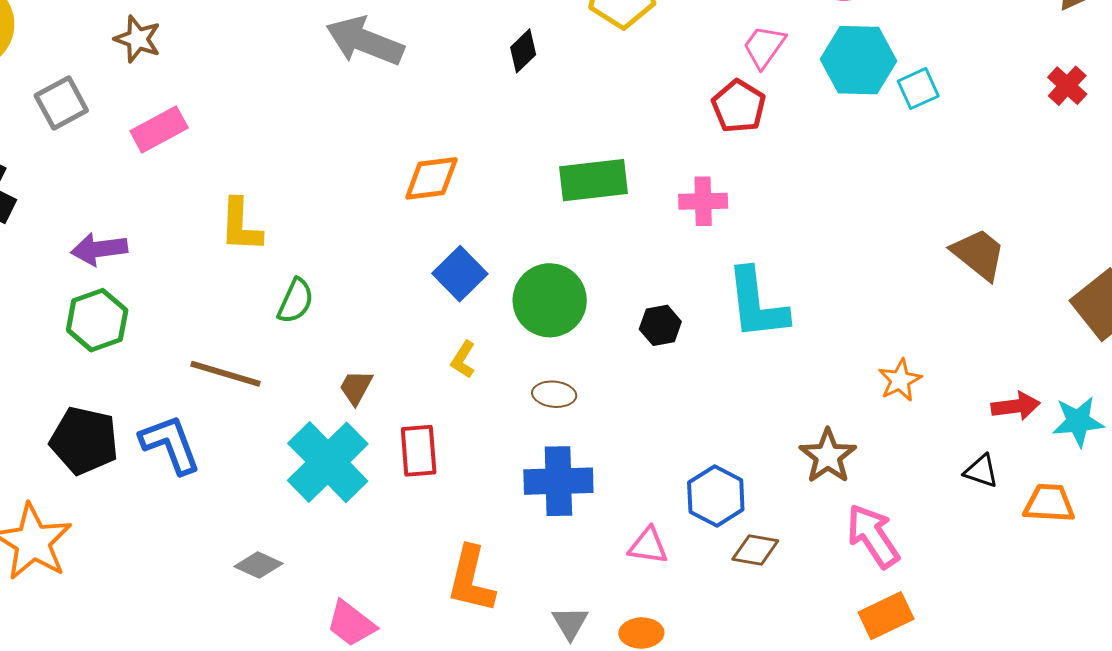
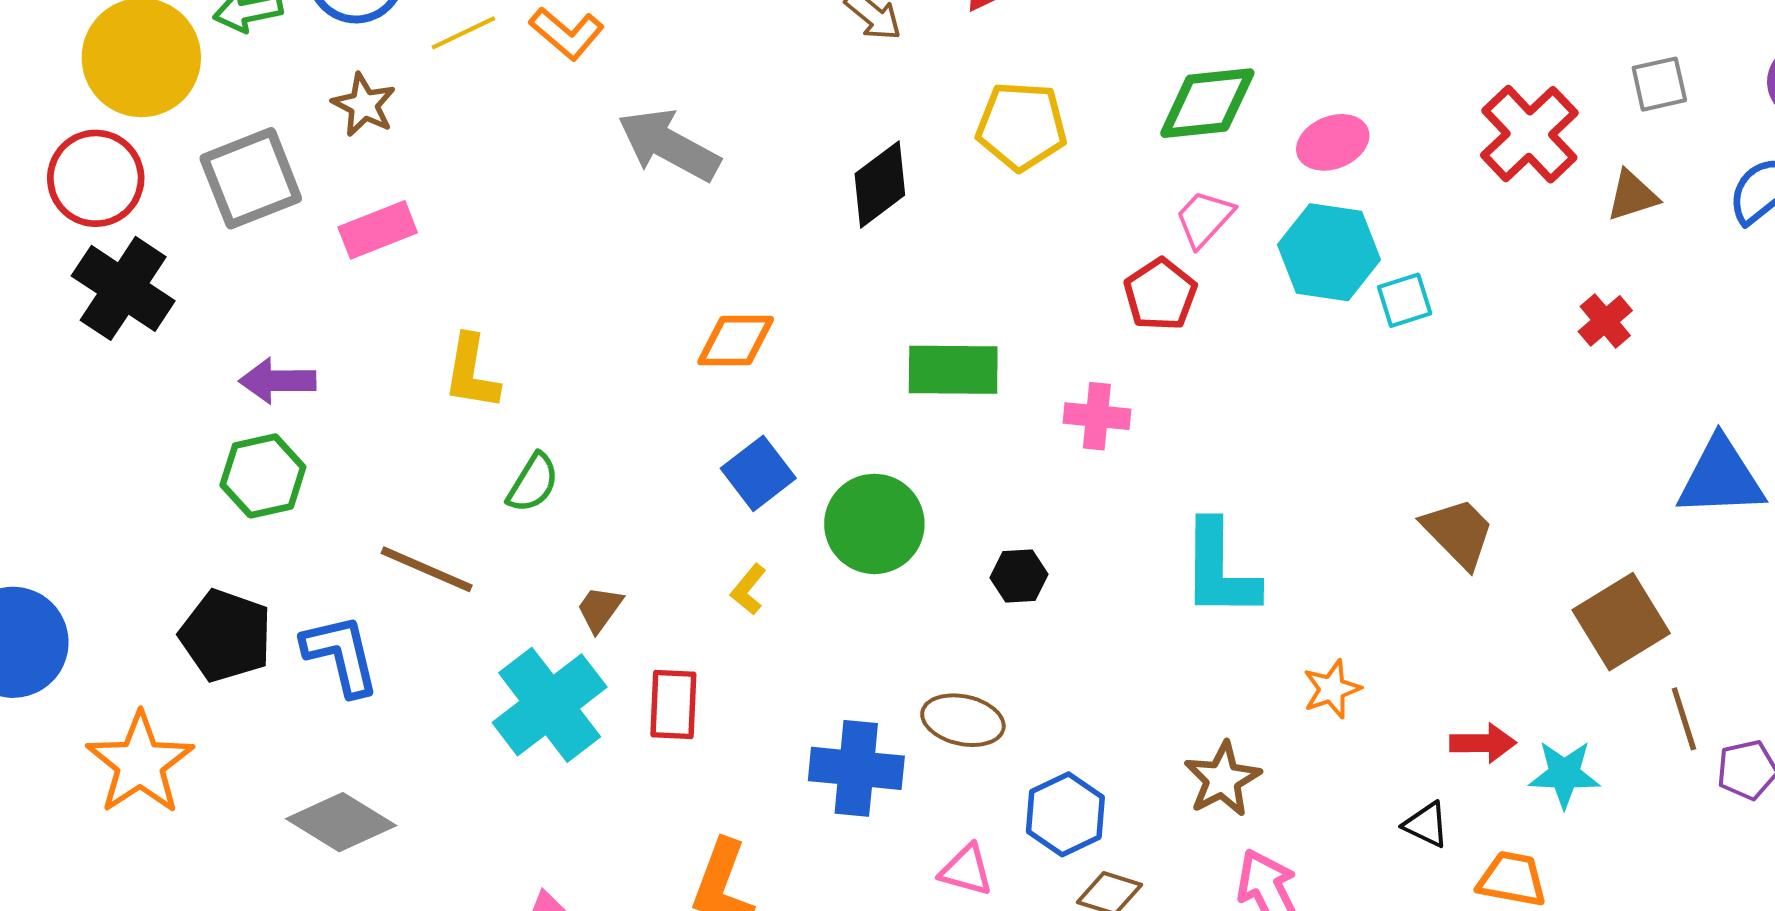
black diamond: (523, 51) -> (880, 184), size x1.5
gray square: (61, 103) -> (251, 178), size x1.4
cyan L-shape: (757, 304) -> (1220, 569), moved
brown ellipse: (554, 394) -> (963, 720), moved, size x1.4
gray diamond: (258, 565) -> (341, 822), moved, size x1.6

